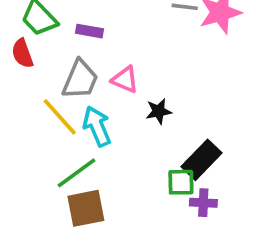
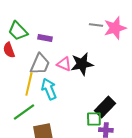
black star: (159, 111) -> (82, 64), moved, size x1.6
yellow line: (60, 117) -> (29, 84), turned 55
green line: (76, 173) -> (24, 112), moved

